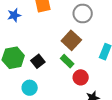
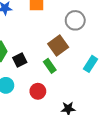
red circle: (81, 77) -> (38, 91), moved

